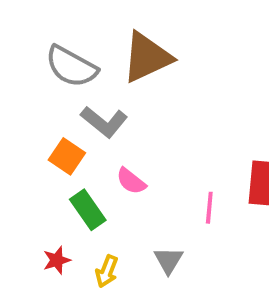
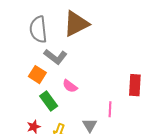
gray semicircle: (71, 67) -> (38, 29), turned 56
pink line: (209, 208) -> (110, 109), moved

